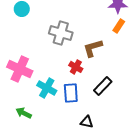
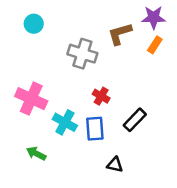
brown L-shape: (93, 48) -> (120, 34), moved

